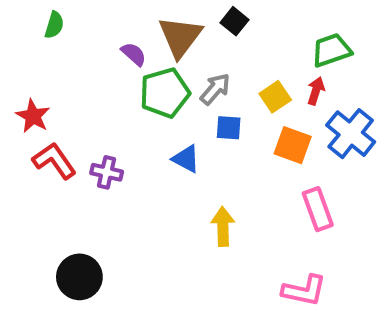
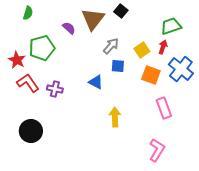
green pentagon: (165, 93) -> (42, 48), moved
black circle: (79, 277) -> (31, 131), moved
pink L-shape: (304, 290) -> (157, 150), turned -70

